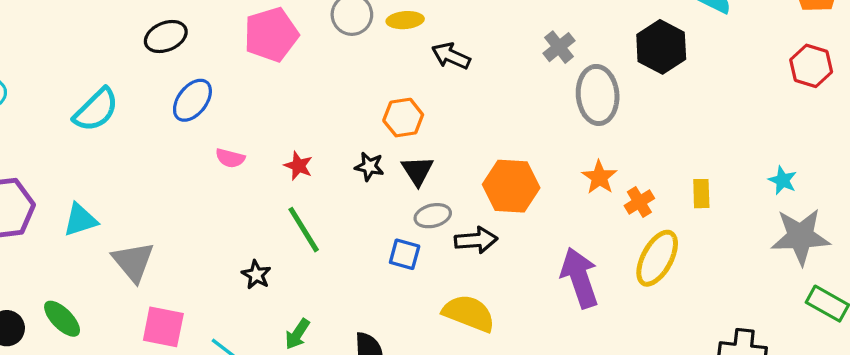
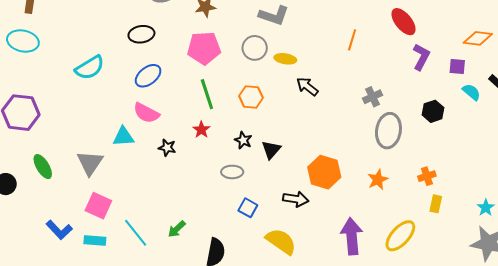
black hexagon: (661, 47) -> (433, 111), size x0.7
orange hexagon: (403, 118) -> (251, 97), moved
pink semicircle: (230, 158) -> (146, 113), moved, size x1.5
orange cross: (639, 202) -> (427, 176), moved
gray ellipse: (433, 216) -> (232, 172), moved
cyan triangle: (80, 220) -> (123, 137), moved
green line: (304, 230) -> (207, 94), moved
blue square: (405, 254) -> (248, 208), moved
black star: (256, 275) -> (167, 148), moved, turned -30
green ellipse: (62, 319) -> (43, 167), moved

